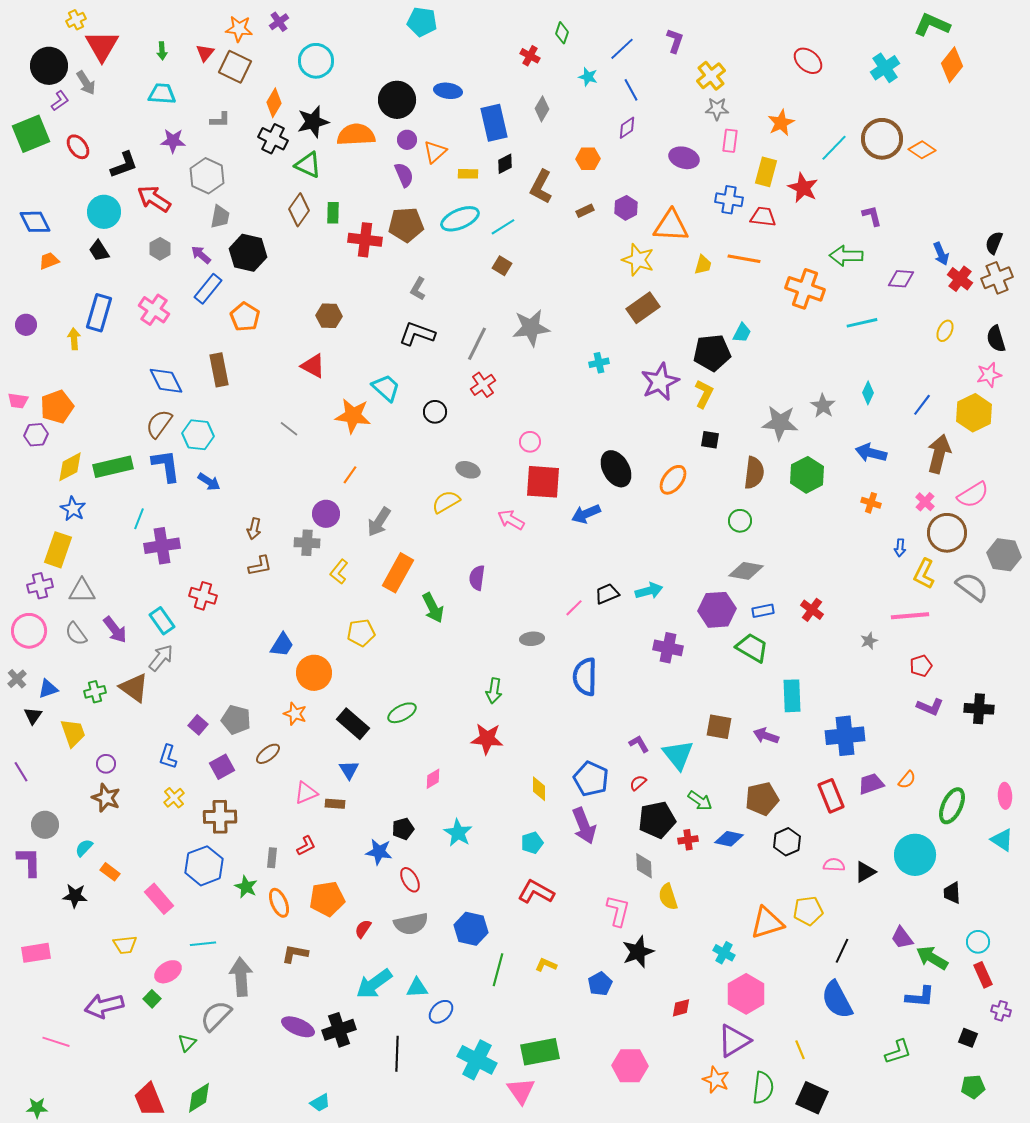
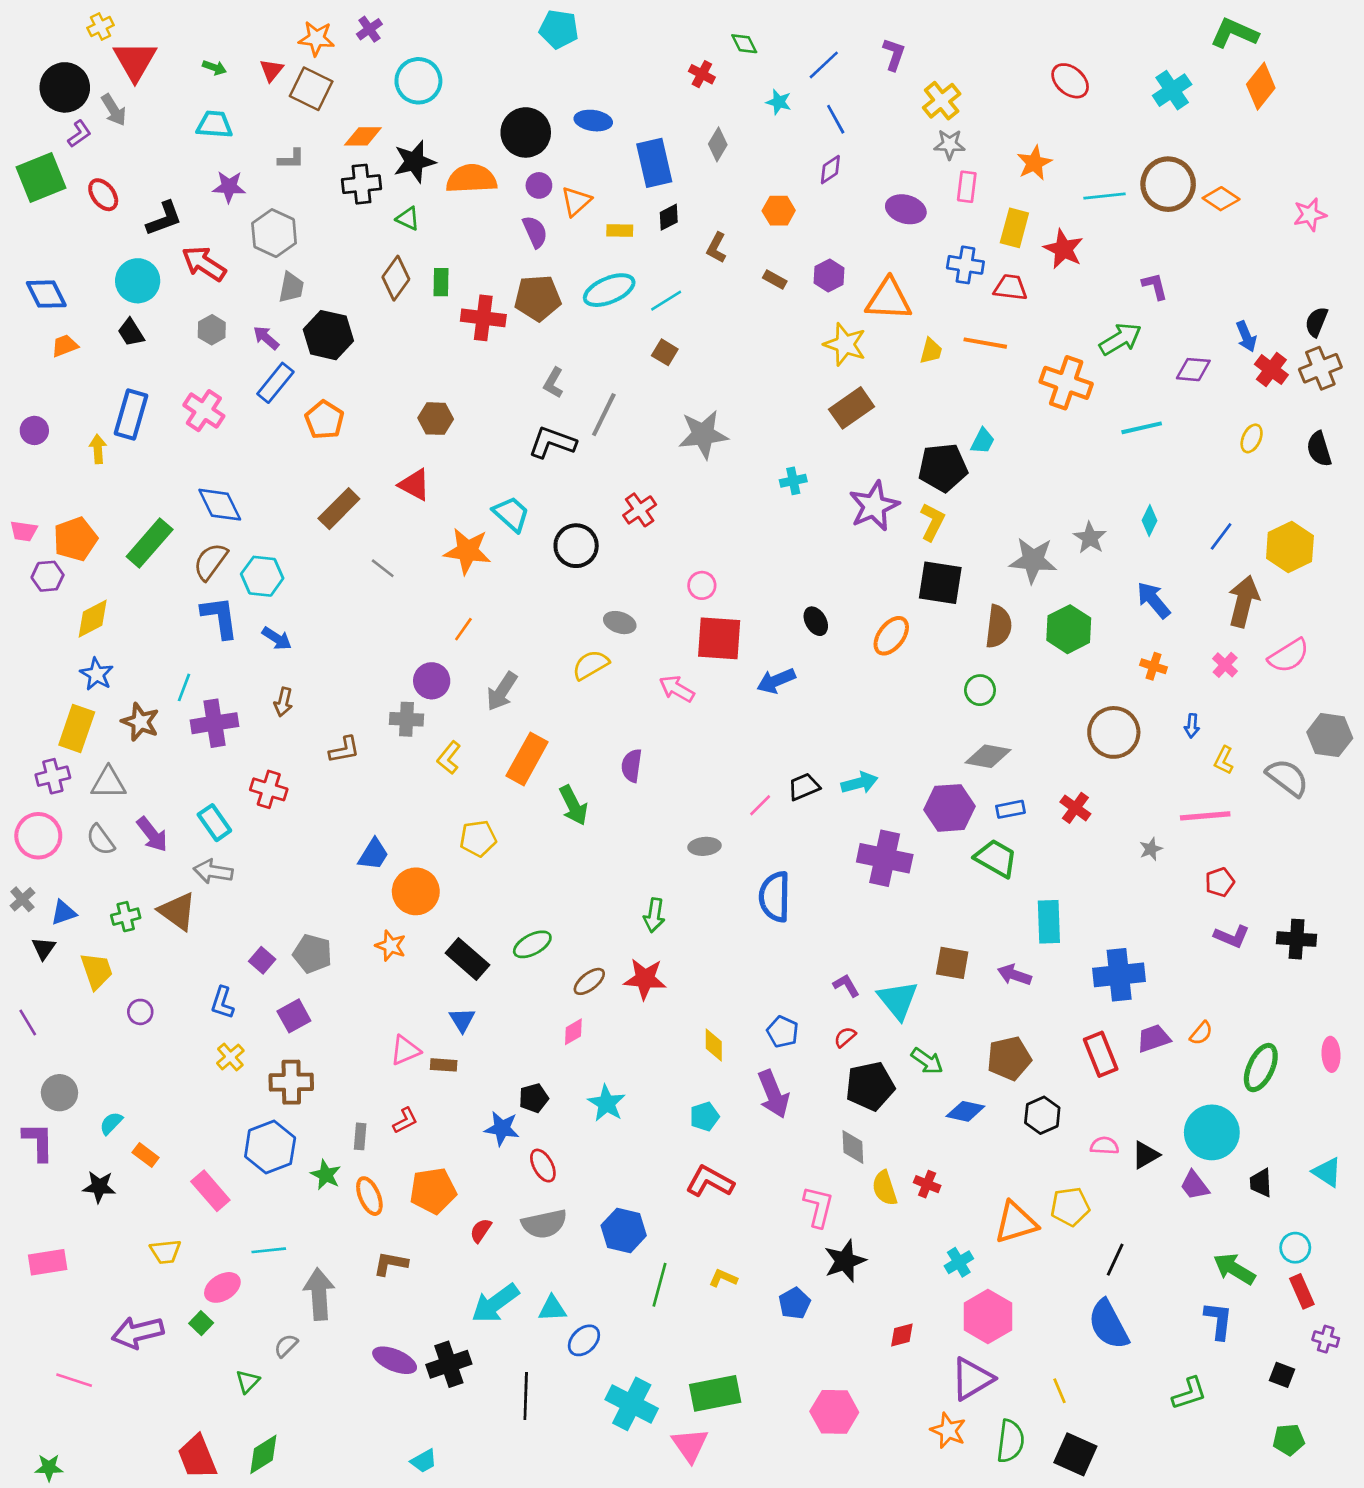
green diamond: (562, 33) -> (744, 44), turned -45
green arrow: (162, 51) -> (214, 68), turned -66
orange diamond: (274, 103) -> (363, 136), turned 60
black cross: (273, 139) -> (361, 184), turned -32
cyan line: (834, 148) -> (1105, 196), turned 40
green triangle: (308, 165) -> (408, 219), size x0.7
brown L-shape: (541, 187) -> (716, 248), size x0.7
brown rectangle: (585, 211) -> (775, 279), turned 54
green arrow: (846, 256) -> (1120, 339), turned 148
gray line: (477, 344) -> (604, 415), moved
brown rectangle: (219, 370) -> (339, 509), moved, turned 56
pink star: (989, 375) -> (1310, 215), moved
black circle: (435, 412) -> (576, 546), size x1.4
black square: (710, 440) -> (940, 583), size x1.8
blue arrow: (871, 453) -> (1154, 600), turned 36
green rectangle: (113, 467) -> (150, 543), moved, turned -36
black ellipse: (616, 469) -> (816, 621), size x0.6
brown arrow: (254, 529) -> (283, 702), moved
brown circle: (947, 533) -> (1114, 732), moved
yellow L-shape: (924, 574) -> (1224, 760), size x0.7
purple cross: (668, 648) -> (885, 858), size x1.4
gray arrow: (161, 658) -> (213, 872), turned -120
brown ellipse: (268, 754) -> (589, 981), moved
blue pentagon: (591, 779) -> (783, 1032), size x0.7
brown star: (106, 798) -> (140, 722), moved
red cross: (688, 840) -> (927, 1184), moved, turned 30
cyan triangle: (1002, 840) -> (1327, 1172), moved
purple trapezoid: (902, 938) -> (1195, 1185), moved
cyan cross: (724, 953) -> (959, 1262), turned 30
blue L-shape: (920, 997) -> (1218, 1321), turned -88
gray semicircle: (216, 1016) -> (286, 1346), size x0.6

